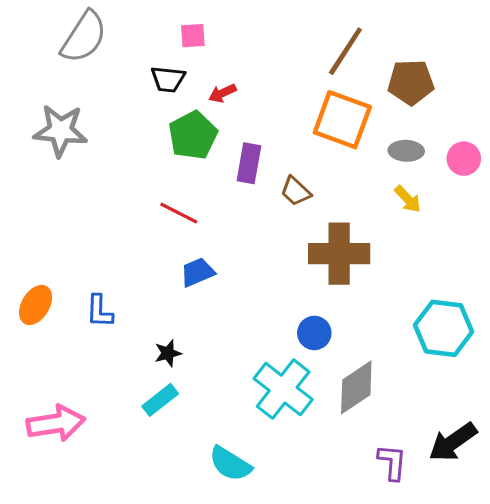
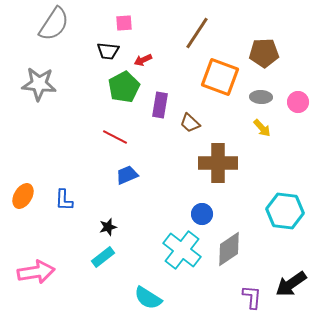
brown line: (345, 51) -> (197, 33), moved

